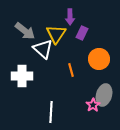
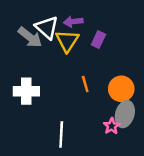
purple arrow: (70, 17) -> (73, 22), moved, turned 84
white triangle: (43, 49) -> (47, 28), moved
orange circle: (99, 59) -> (121, 89), moved

